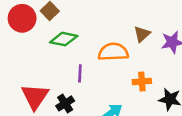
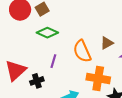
orange semicircle: (113, 52) -> (82, 51), turned -125
orange cross: (142, 81) -> (98, 78), size x1.6

